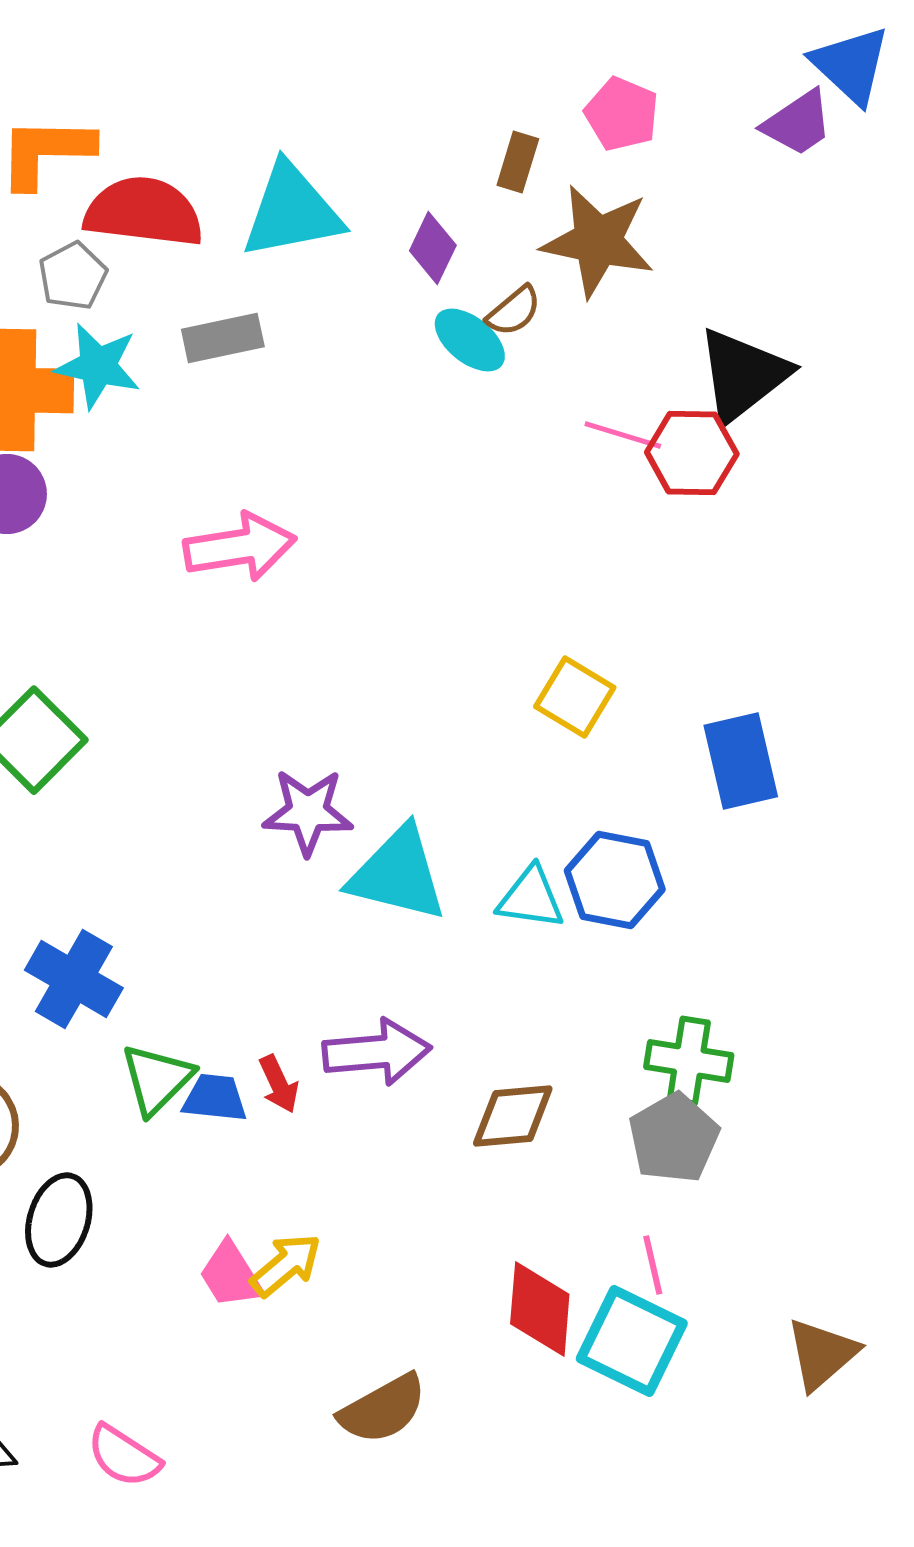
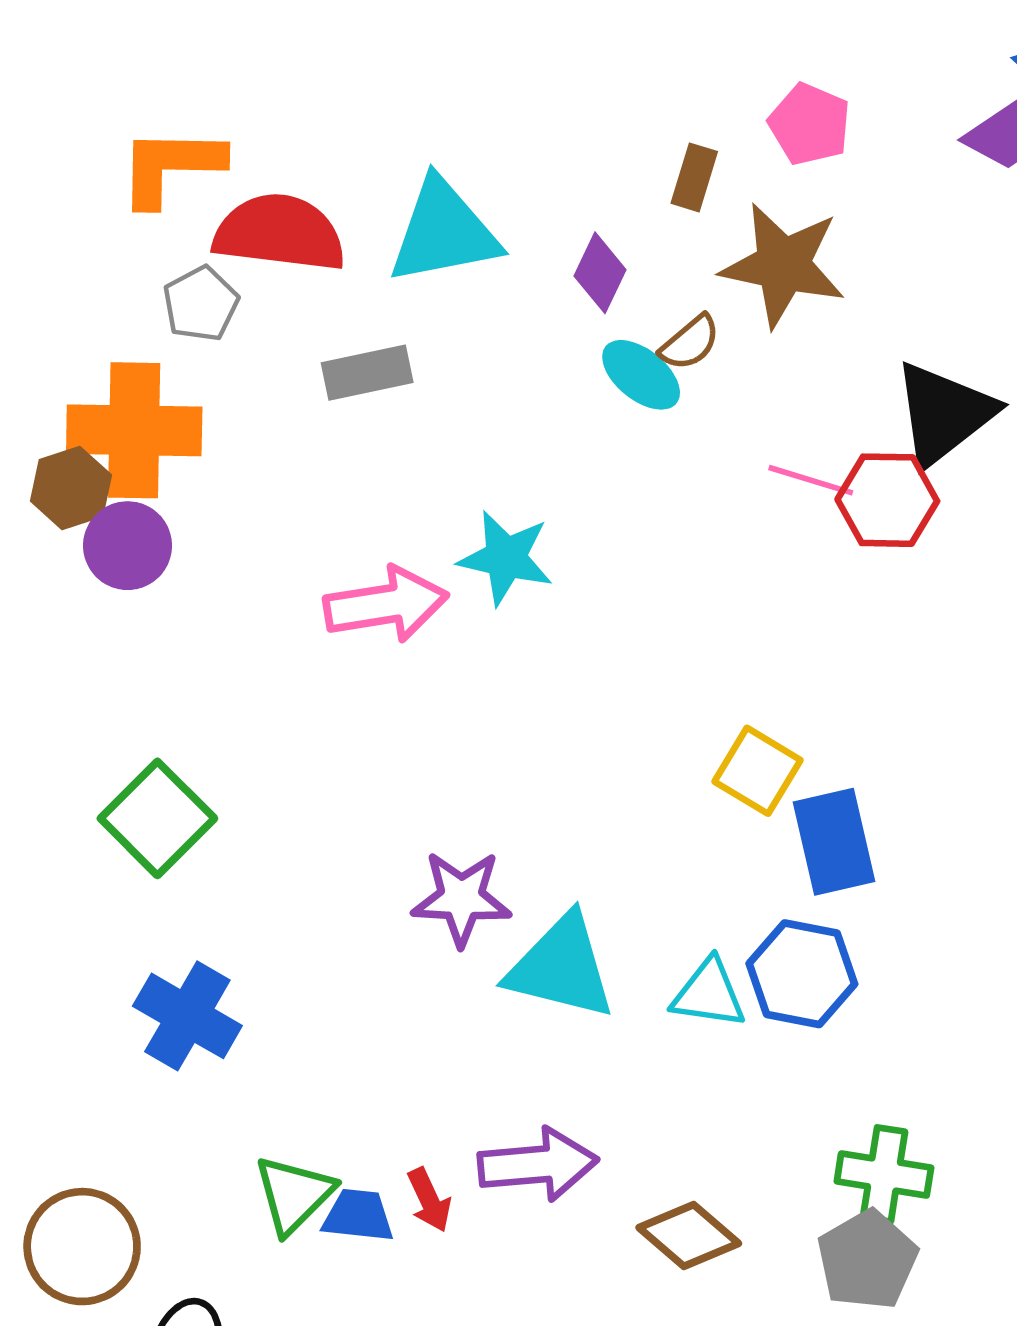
cyan star: (98, 366) -> (506, 558), moved
blue rectangle: (741, 761) -> (834, 842), moved
blue cross: (74, 979) -> (187, 1016), moved
brown diamond: (513, 1116) -> (689, 1235), turned 46

